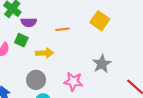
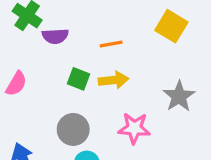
green square: (21, 40) -> (78, 79), moved
yellow arrow: (45, 53) -> (113, 80), moved

